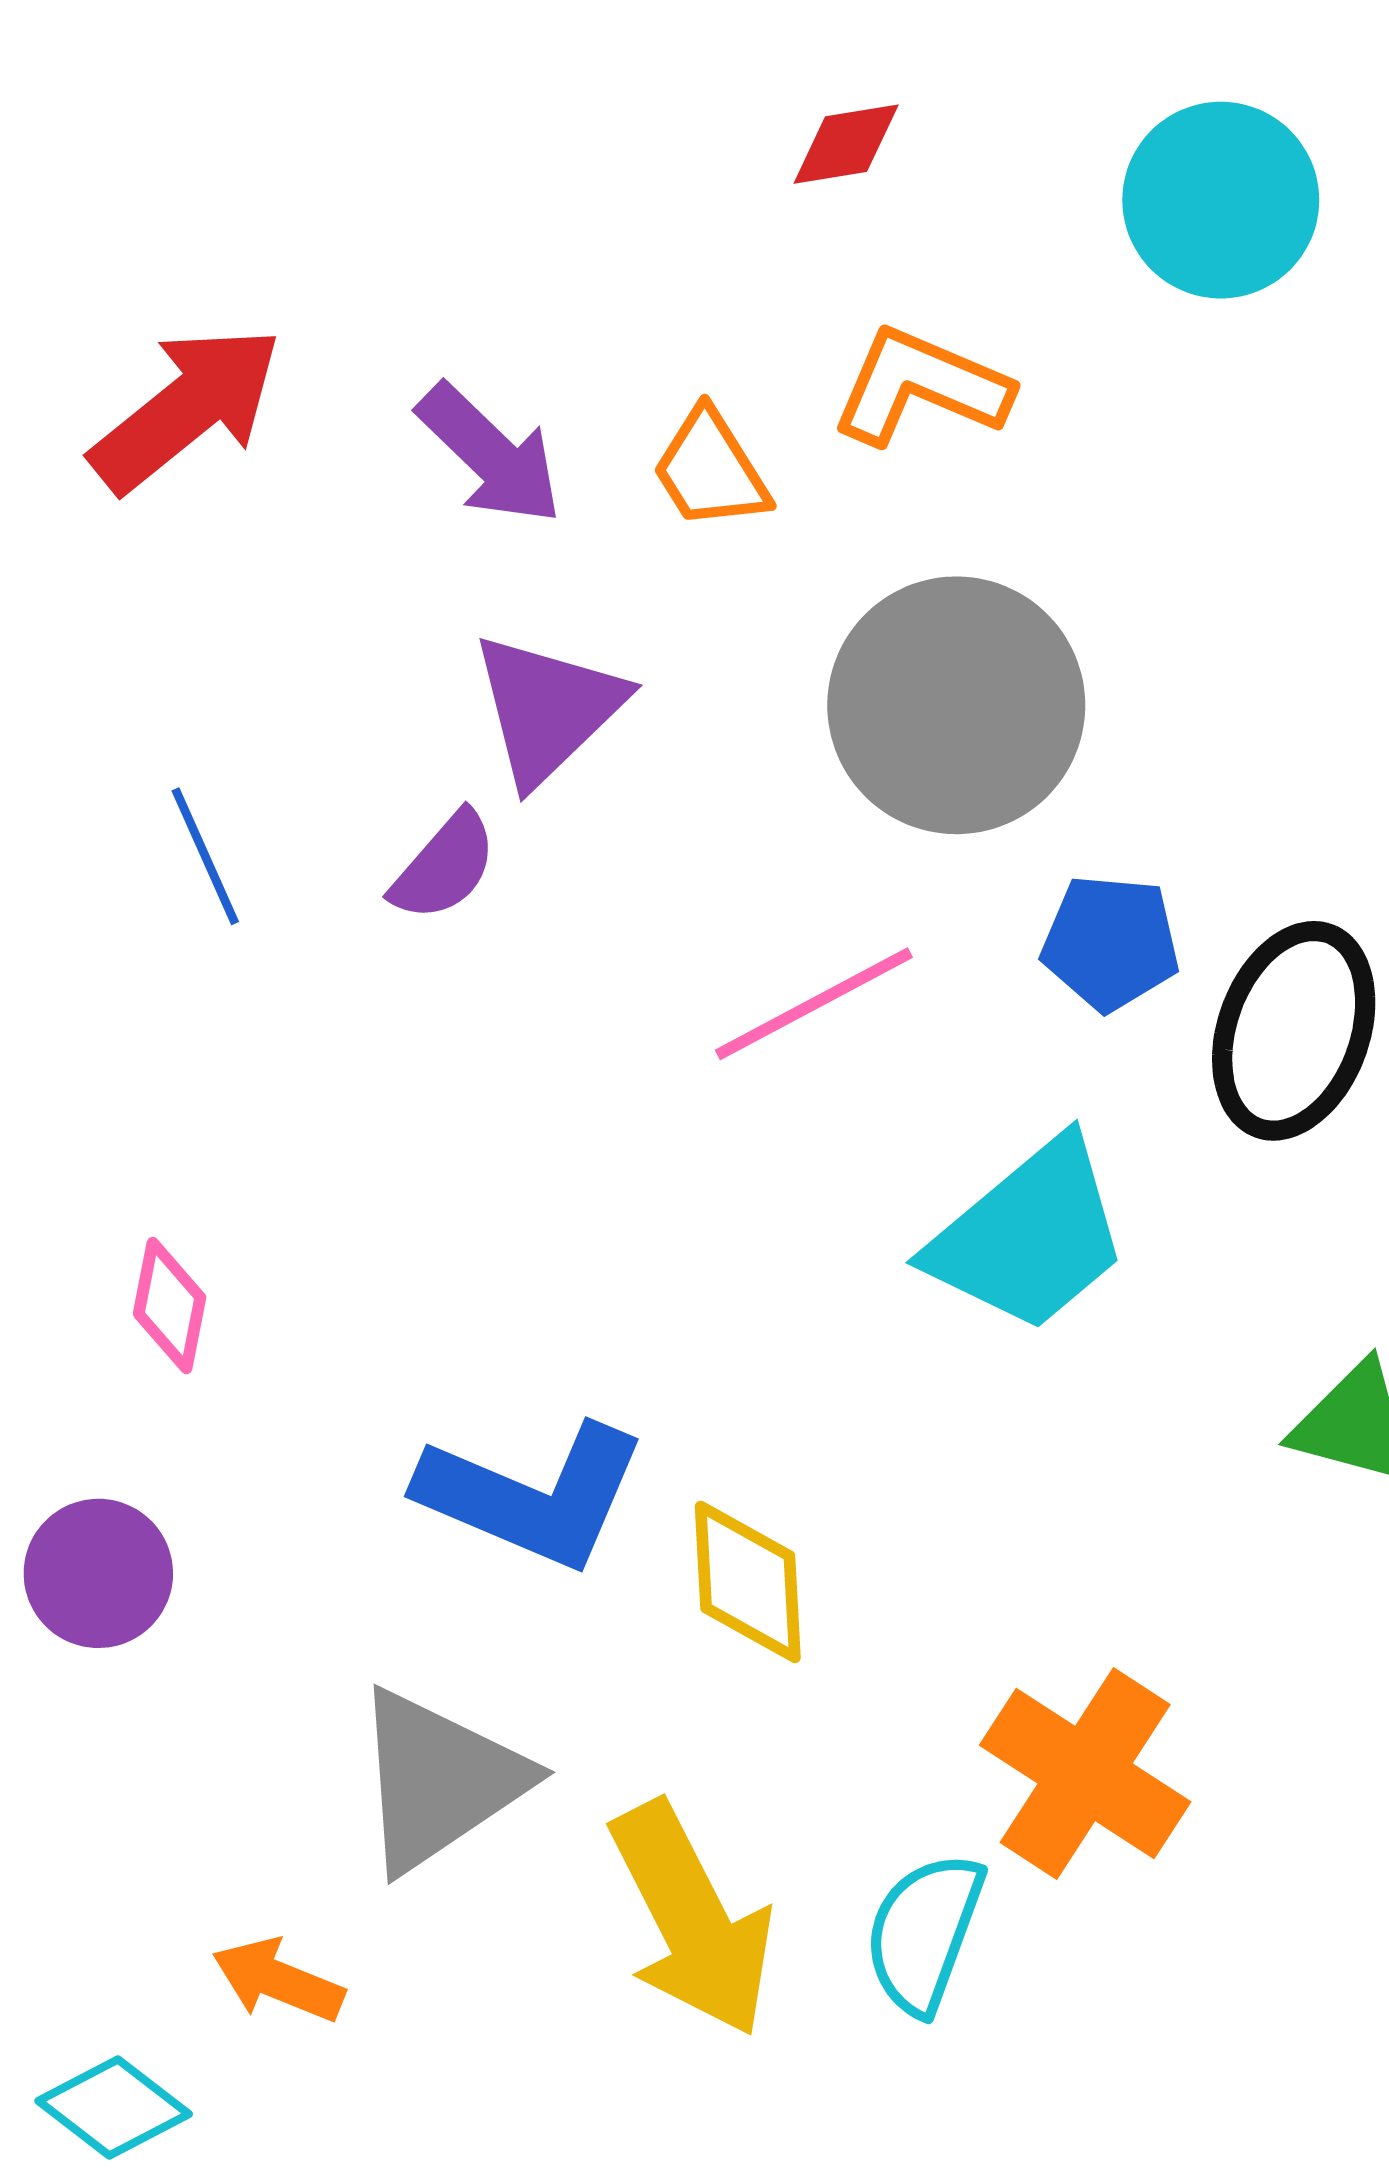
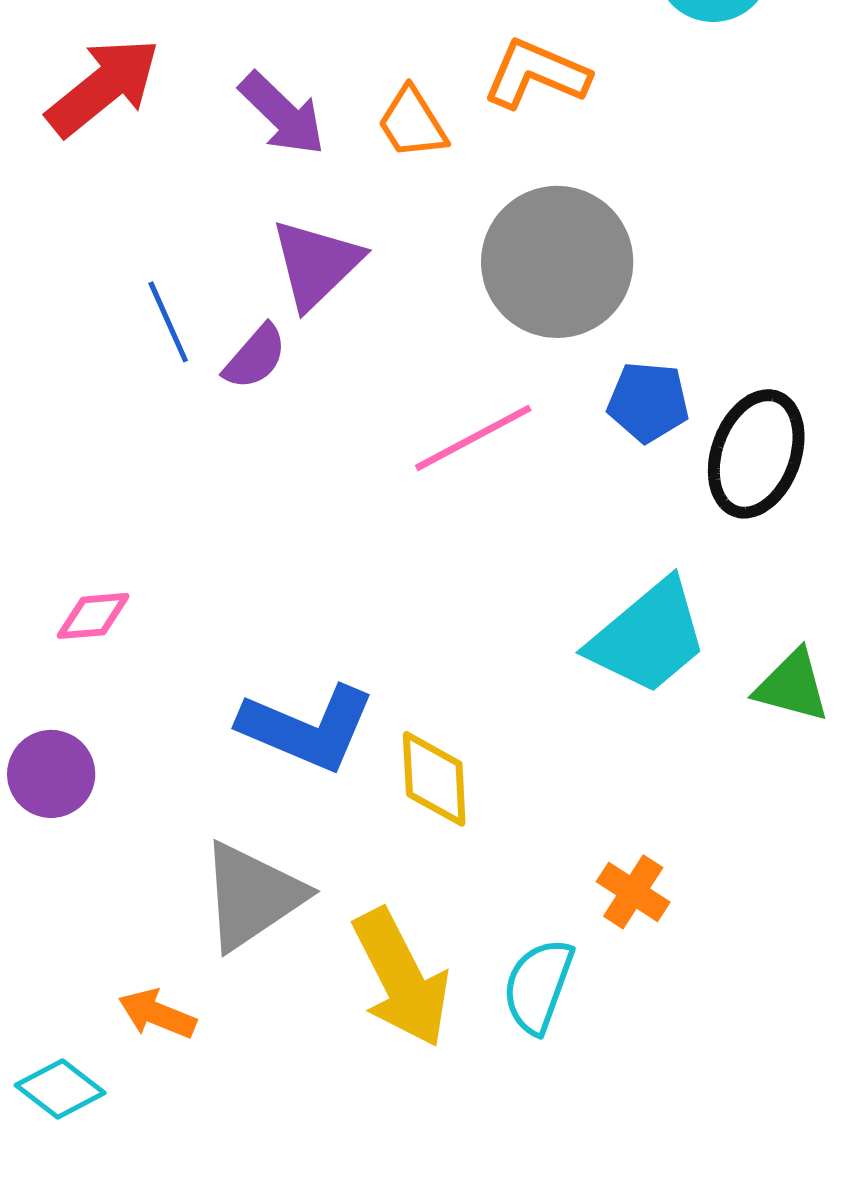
blue line: (205, 856) -> (168, 322), moved
cyan trapezoid: (1029, 1236) -> (648, 637), moved
pink diamond: (170, 1306) -> (93, 616), turned 74
orange cross: (1085, 1773) -> (633, 892), size x0.6

